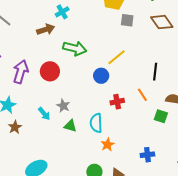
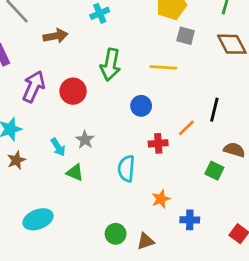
brown arrow: (46, 30) -> (56, 36), moved
green arrow: (75, 48) -> (110, 65), turned 80
yellow line: (117, 57) -> (163, 67), moved, turned 36
orange line: (142, 95) -> (186, 128), moved, turned 72
green triangle: (70, 126) -> (75, 172), moved
orange star: (108, 145) -> (161, 199), moved

